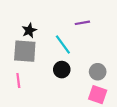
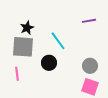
purple line: (82, 23) -> (89, 21), moved
black circle: (62, 70) -> (49, 63), moved

